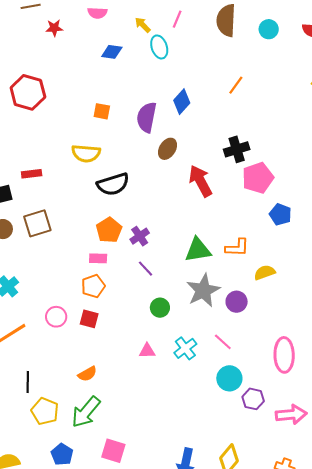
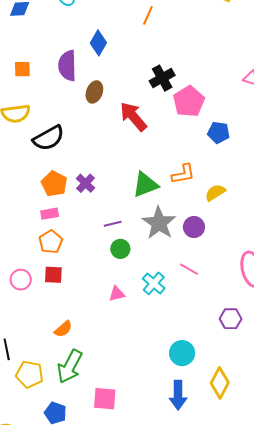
purple line: (146, 269) -> (113, 224), moved, turned -48
cyan circle: (229, 378) -> (182, 353), moved

